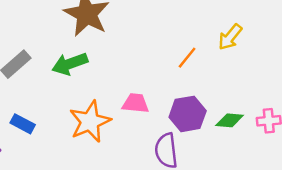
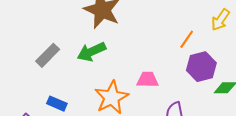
purple hexagon: (188, 114) -> (201, 67), moved

